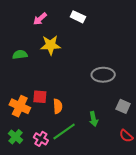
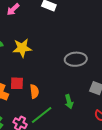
yellow star: (50, 45) -> (22, 48), moved

